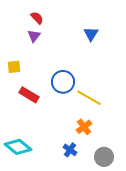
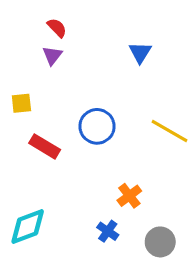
yellow line: (89, 98) -> (169, 131), moved
cyan diamond: (18, 147) -> (28, 227), turned -60

